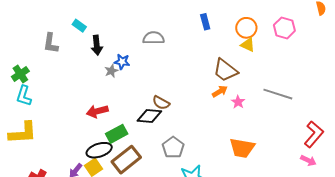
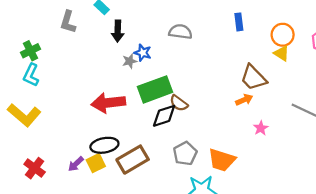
pink star: (238, 102) -> (261, 128), moved
red arrow: (97, 111) -> (108, 103), size x1.4
black diamond: (149, 116) -> (164, 116), turned -30
yellow L-shape: (23, 133) -> (24, 115), turned 36
green rectangle: (117, 134) -> (155, 89), moved, size x1.4
orange trapezoid: (242, 148) -> (222, 160), moved

